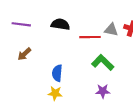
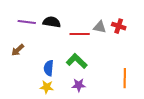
purple line: (21, 24) -> (27, 22), moved
green L-shape: (103, 62) -> (77, 61), moved
purple star: (103, 91) -> (79, 85), moved

